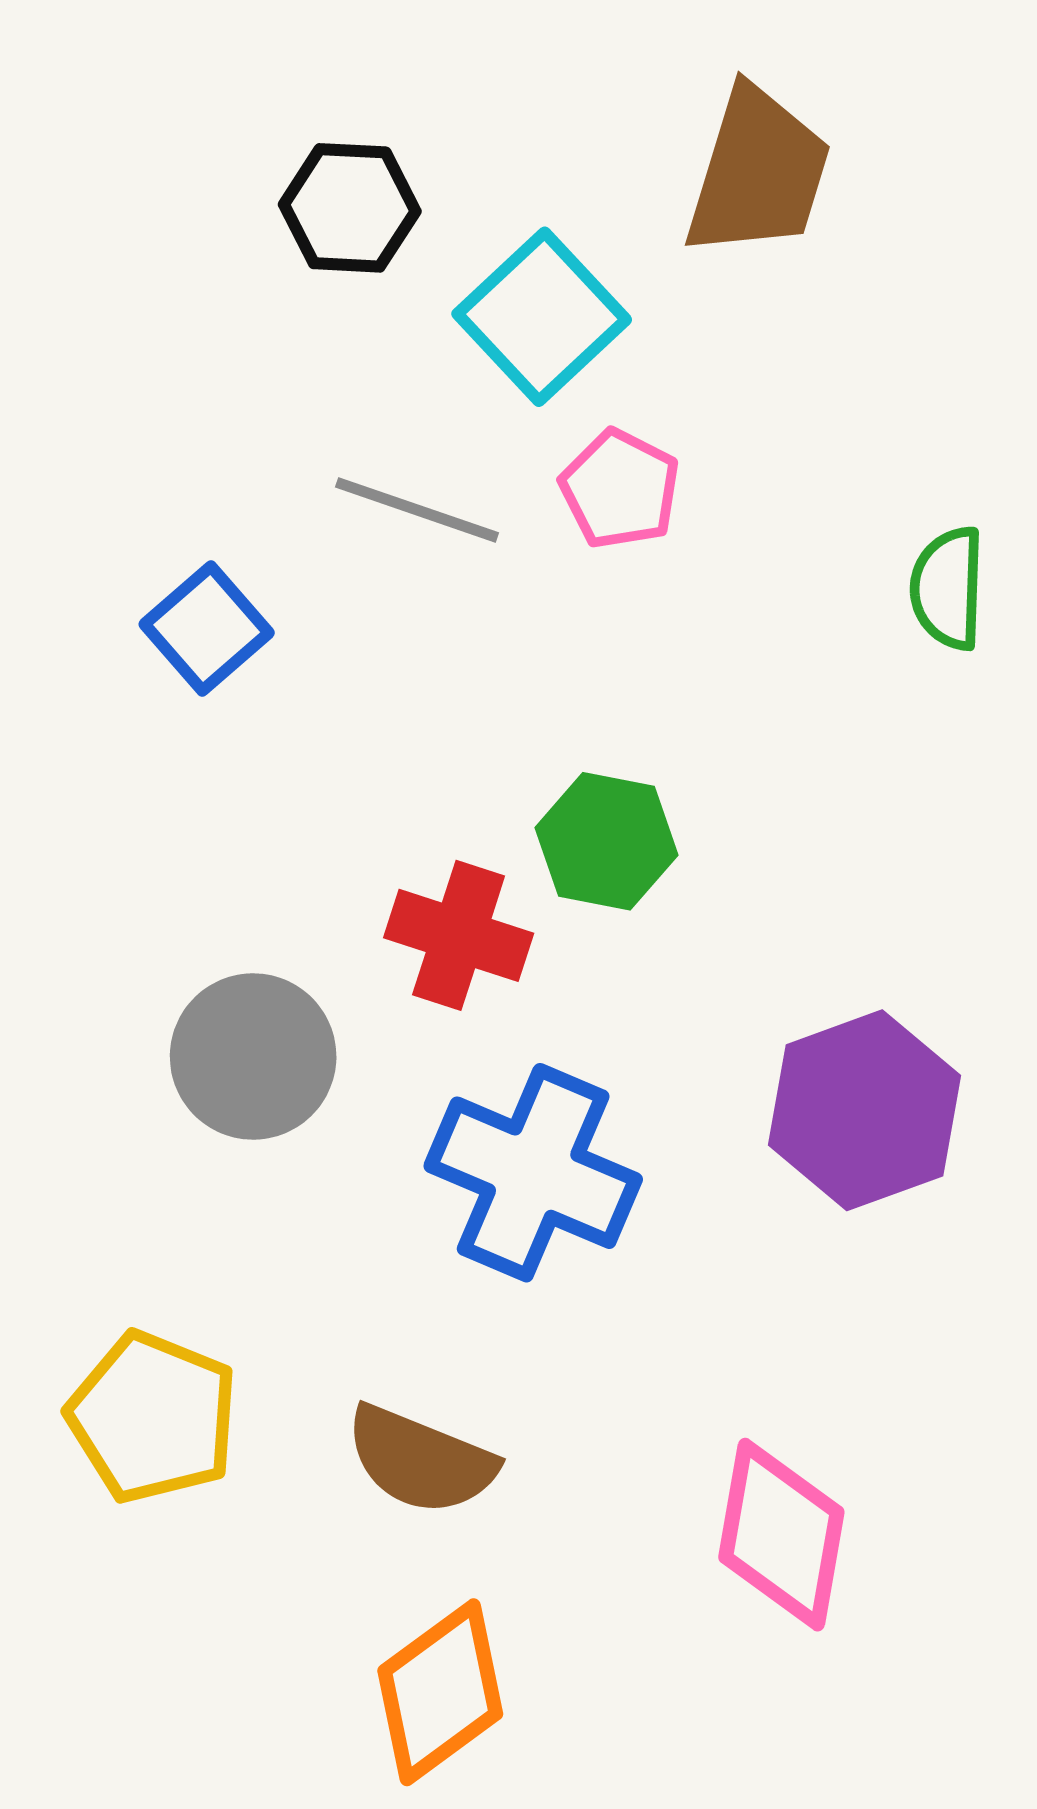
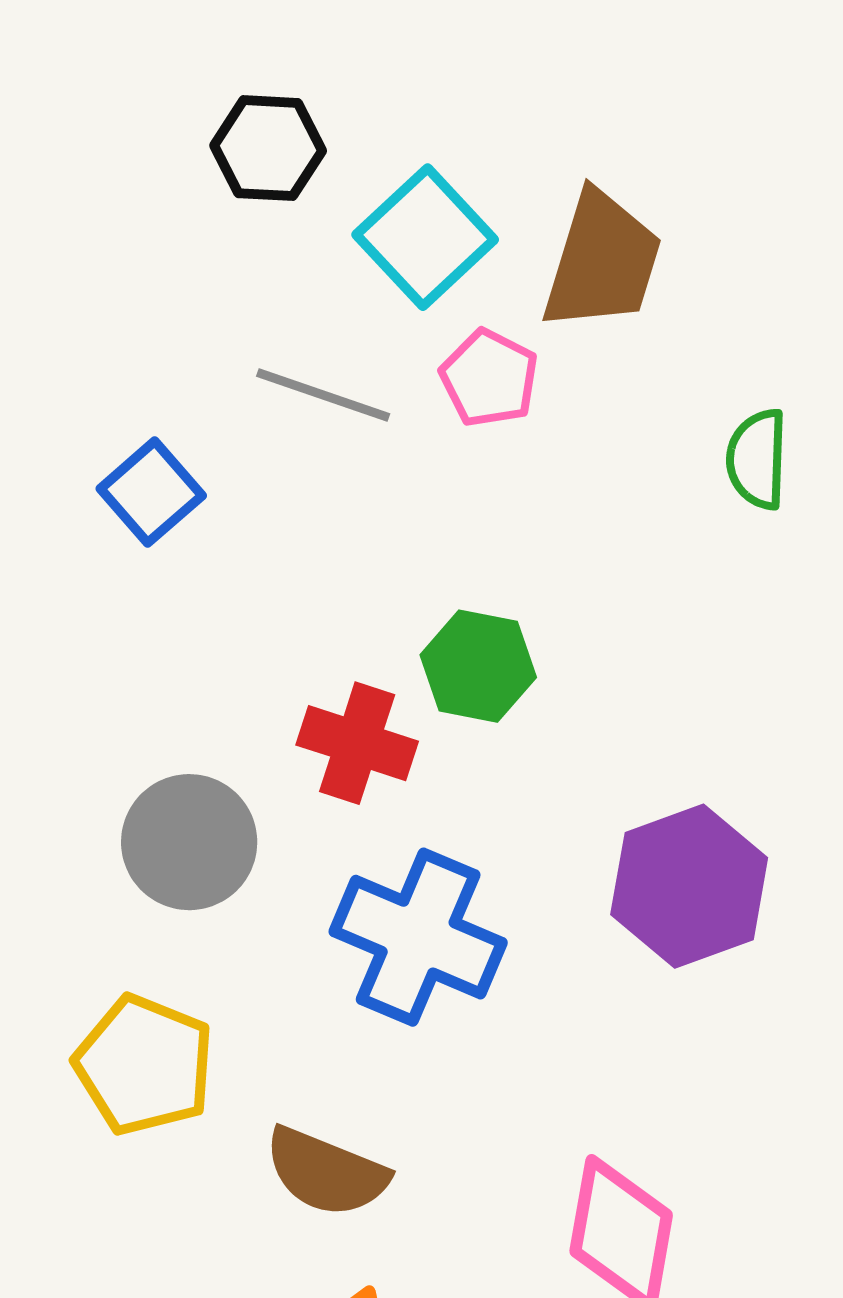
brown trapezoid: (758, 172) -> (602, 261), moved
yellow pentagon: (153, 1417) -> (144, 1065), moved

